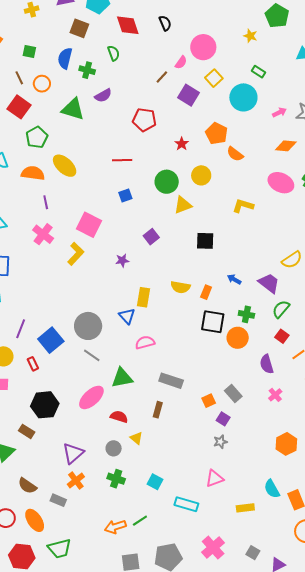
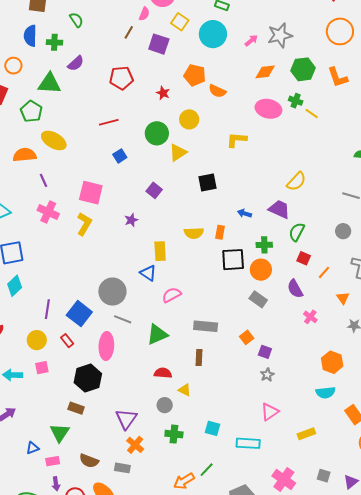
green pentagon: (37, 137) -> (31, 111), moved
gray rectangle: (233, 394) -> (258, 299), moved
pink ellipse: (91, 397) -> (106, 346), moved, turned -32
cyan semicircle: (272, 489) -> (326, 392), moved, turned -54

